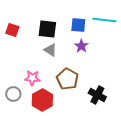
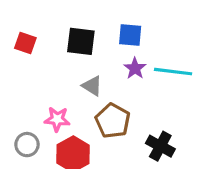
cyan line: (104, 20) -> (173, 72), moved
gray triangle: (50, 50) -> (92, 86), moved

